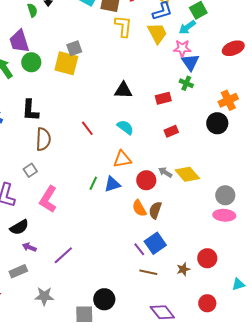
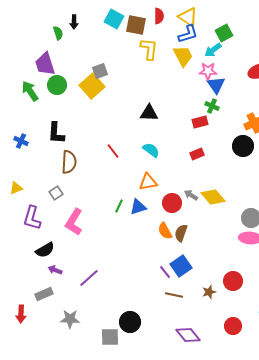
yellow square: (66, 63) -> (92, 86), turned 35
red rectangle: (163, 98) -> (200, 122), moved

